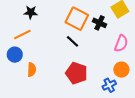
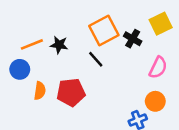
black star: (31, 12) -> (59, 45), moved
orange square: (77, 19) -> (104, 31), turned 30
red pentagon: (77, 73) -> (71, 92), moved, turned -30

